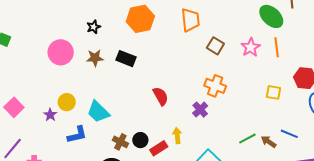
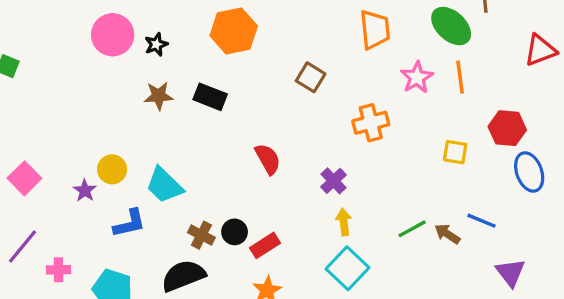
orange trapezoid: (190, 20) -> (375, 29), moved
brown square: (215, 46) -> (311, 77), moved
pink circle: (61, 52) -> (113, 35), moved
orange cross: (215, 86) -> (371, 123), moved, turned -35
yellow arrow: (177, 136) -> (344, 222), moved

